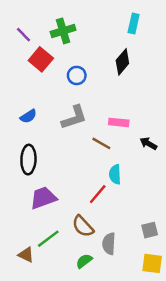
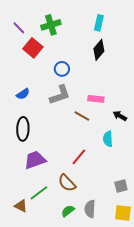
cyan rectangle: (134, 23) -> (99, 23), moved
blue circle: (77, 75) -> (62, 69), moved
cyan semicircle: (115, 174) -> (108, 139), moved
gray semicircle: (109, 244) -> (90, 209), moved

